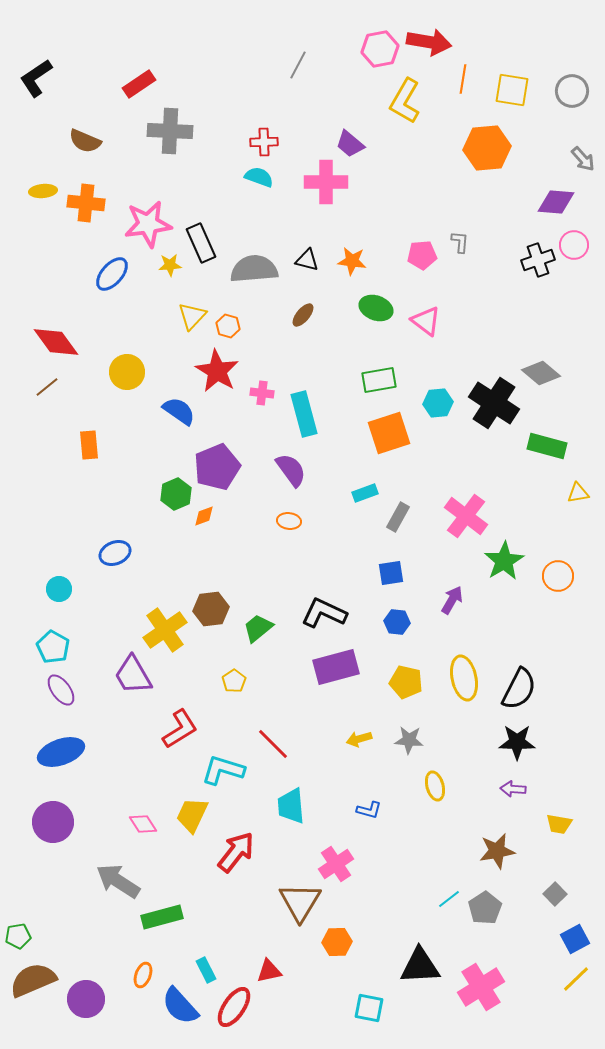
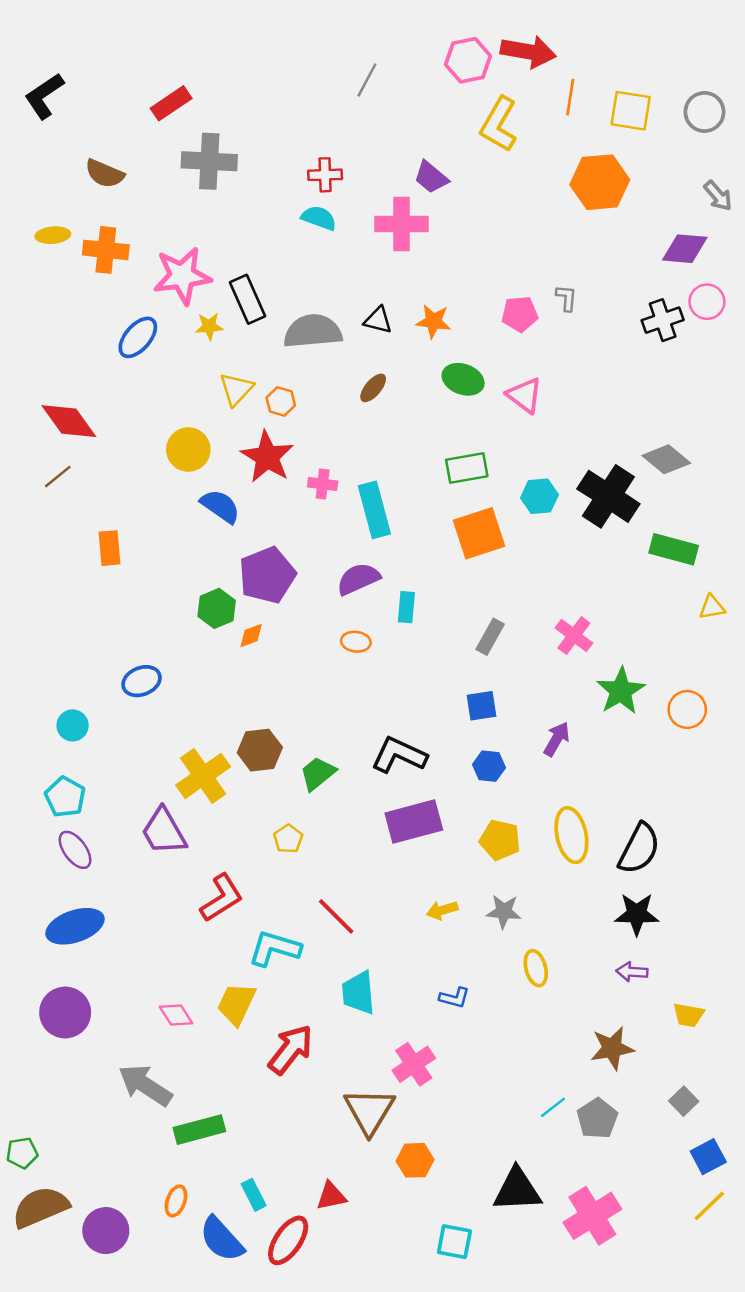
yellow circle: (127, 372) -> (188, 450), moved
purple semicircle: (291, 470) -> (358, 579), turned -78
cyan rectangle: (365, 493) -> (406, 607), moved, turned -65
pink cross: (466, 516) -> (574, 636), size x0.7

